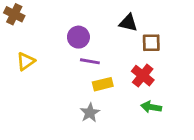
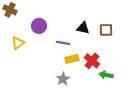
black triangle: (128, 23) -> (83, 28), moved
purple circle: (78, 37) -> (39, 26), moved
red cross: (143, 76) -> (92, 61), moved

